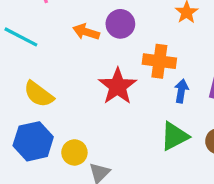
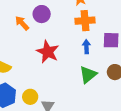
orange arrow: (86, 32) -> (22, 23), turned 42
orange cross: (159, 61) -> (85, 21), moved

